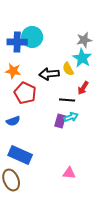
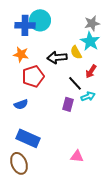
red pentagon: (25, 93) -> (33, 76), turned 30
black line: (67, 100) -> (75, 83), turned 42
cyan arrow: (71, 117) -> (88, 96), moved

